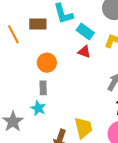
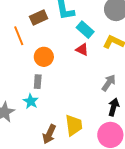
brown rectangle: (38, 24) -> (39, 18), turned -30
orange line: (13, 34) -> (19, 36), moved

